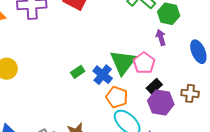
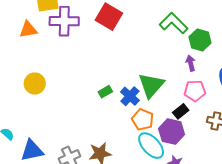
pink pentagon: (144, 63) -> (195, 91), moved, turned 30
purple hexagon: (161, 103) -> (172, 132), moved

